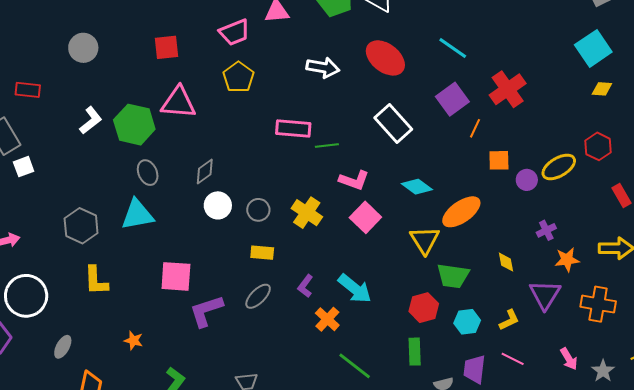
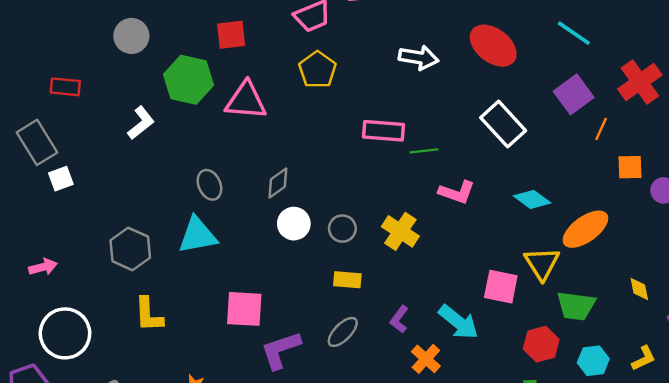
green hexagon: (134, 125) -> (189, 80), moved
pink square: (365, 217) -> (501, 287), moved, turned -32

